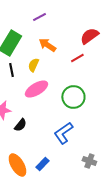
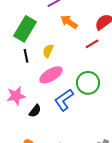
orange arrow: (47, 45) -> (69, 22), moved
blue L-shape: (63, 133) -> (64, 100), moved

